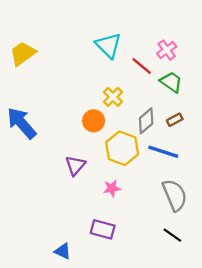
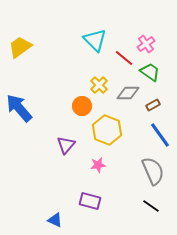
gray diamond: (146, 121) -> (128, 93), moved, turned 40
blue line: (163, 152) -> (160, 135), moved, turned 36

